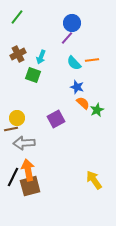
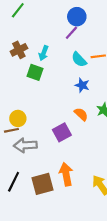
orange semicircle: (83, 103) -> (81, 114), moved
purple square: (56, 119) -> (62, 132), moved
orange arrow: (28, 170) -> (66, 174), moved
brown square: (30, 186) -> (43, 184), moved

